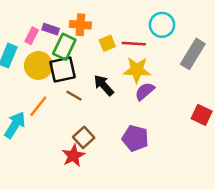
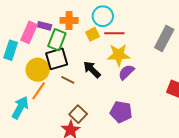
cyan circle: (162, 25) -> (103, 16), moved
pink rectangle: (32, 36) -> (29, 32), size x1.5
yellow circle: (38, 65) -> (38, 70), moved

